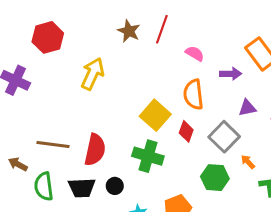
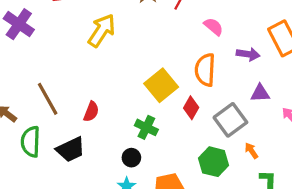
brown line: (53, 144) -> (48, 99), turned 44
red semicircle: (95, 150) -> (91, 112), size x0.6
green cross: (148, 156) -> (146, 127), size x0.7
black circle: (115, 186) -> (131, 158), moved
black trapezoid: (82, 188) -> (71, 150), turned -32

